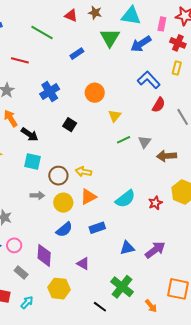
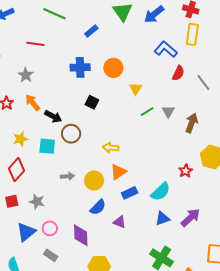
yellow rectangle: (177, 68) -> (192, 34), size x1.5
blue cross: (50, 92) -> (80, 67), moved, turned 36
brown arrow: (166, 156) -> (192, 123), turned 120
cyan square: (32, 161) -> (47, 146), moved
brown circle: (58, 176) -> (71, 134), moved
cyan semicircle: (125, 199) -> (161, 192), moved
blue rectangle: (97, 228) -> (130, 193), moved
purple triangle: (83, 264) -> (120, 222), moved
gray rectangle: (21, 272) -> (51, 255), moved

